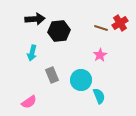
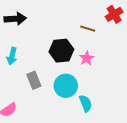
red cross: (120, 23) -> (114, 14), moved
black hexagon: (59, 31) -> (61, 51), moved

